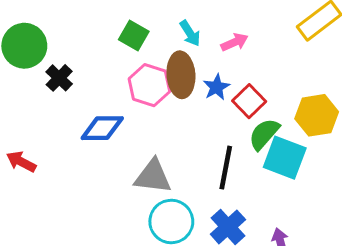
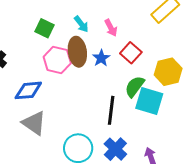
pink arrow: (235, 42) -> (111, 28), turned 90
red square: (249, 101) -> (131, 53), moved
gray triangle: (153, 176) -> (34, 123), moved, turned 32

